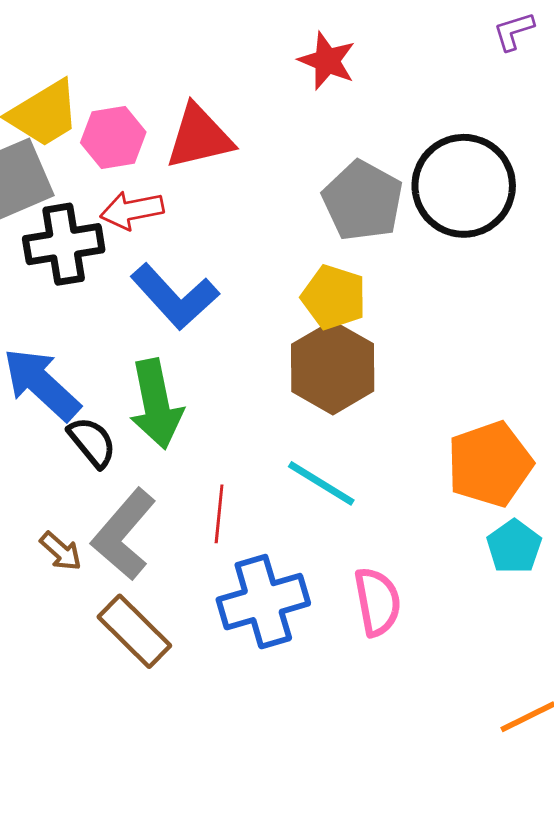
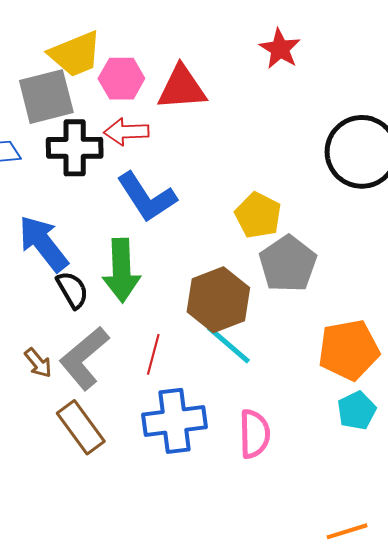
gray pentagon: (363, 201) -> (288, 264), moved
brown hexagon: (333, 368) -> (218, 300), moved

